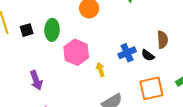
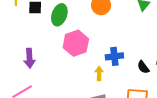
blue cross: (127, 53) -> (114, 56), moved
yellow arrow: (100, 69) -> (99, 73), moved

